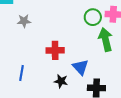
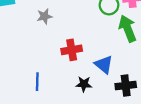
gray star: (24, 21) -> (45, 16), moved

